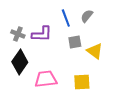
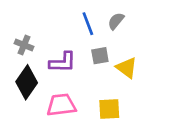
purple L-shape: (42, 34) -> (63, 62), moved

